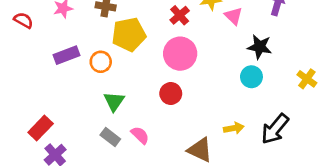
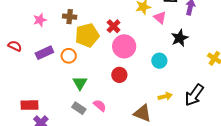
red cross: (180, 15) -> (114, 26), moved
red semicircle: (23, 20) -> (15, 46), moved
black star: (260, 47) -> (180, 38), turned -30
cyan circle: (251, 77) -> (159, 61), moved
red rectangle: (41, 128) -> (29, 105), turned 48

